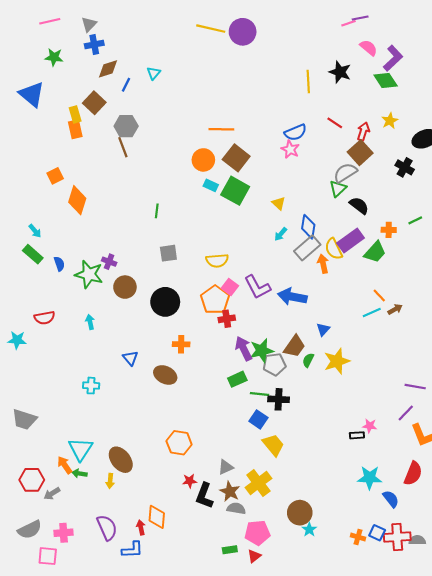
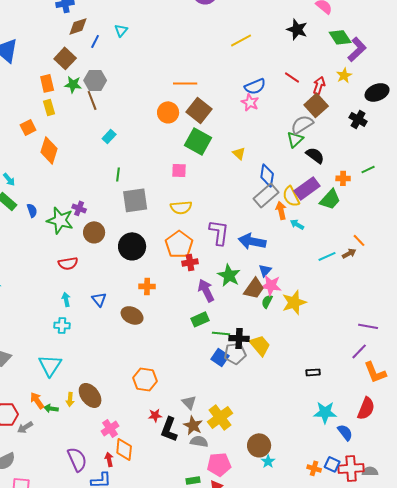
green star: (54, 57) -> (73, 84), moved
purple L-shape: (393, 58) -> (357, 49), moved
yellow line: (308, 82) -> (241, 40), moved, turned 65
yellow rectangle: (75, 114) -> (49, 107), moved
cyan rectangle: (211, 185) -> (109, 136), moved, turned -72
green line: (157, 211) -> (118, 174), moved
cyan arrow: (281, 234) -> (297, 224), moved, turned 80
gray square: (168, 253) -> (135, 200), size x1.5
pink square: (230, 287) -> (179, 170), moved, turned -35
purple L-shape: (257, 287) -> (219, 232), turned -144
orange line: (379, 296) -> (359, 240), moved
red semicircle: (44, 318) -> (68, 263), moved
cyan arrow: (90, 322) -> (66, 299), moved
blue triangle: (323, 329) -> (265, 270), moved
green star: (262, 351) -> (229, 275), moved, turned -30
gray pentagon: (274, 364) -> (235, 353), moved
pink star: (370, 426) -> (271, 285), moved, size x1.5
yellow trapezoid: (273, 445) -> (260, 345), moved
cyan triangle: (80, 449) -> (50, 365), moved
gray triangle: (226, 467) -> (189, 402), turned -49
yellow arrow: (110, 481) -> (70, 399), moved
pink cross: (64, 533) -> (110, 428), moved, turned -30

